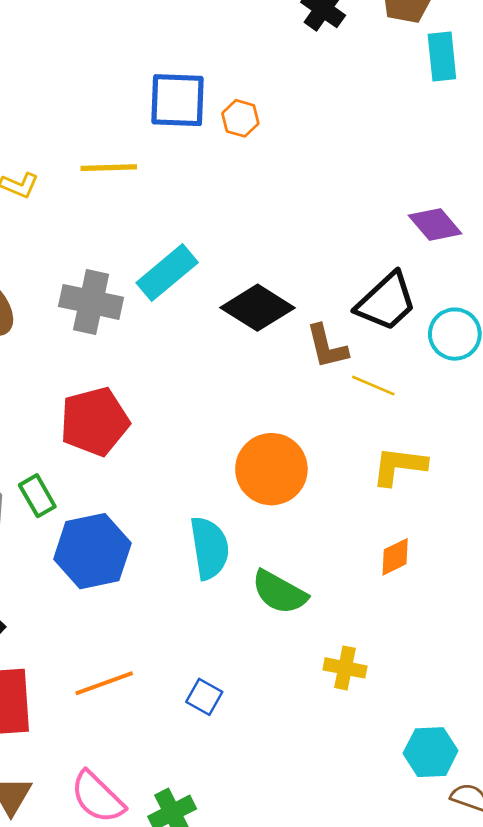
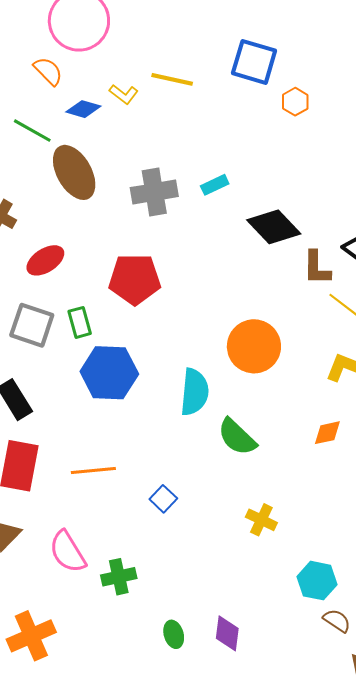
orange hexagon: (240, 118) -> (295, 102), moved
yellow line: (109, 168) -> (172, 79), moved
cyan rectangle: (167, 273) -> (215, 185), size x0.6
gray cross: (91, 302) -> (154, 192), turned -36
yellow cross: (345, 668) -> (261, 520), moved

